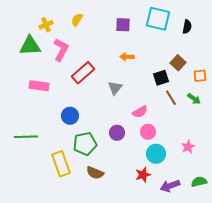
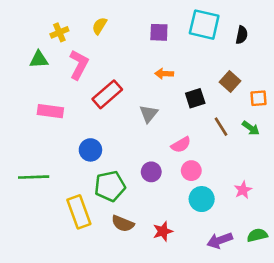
green triangle: (30, 46) -> (39, 59), size x0.7
black square: (161, 78) -> (195, 98), moved
red star: (143, 175) -> (163, 231), moved

